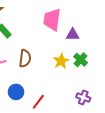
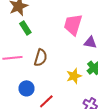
yellow star: (61, 61) -> (74, 76), moved

